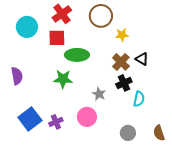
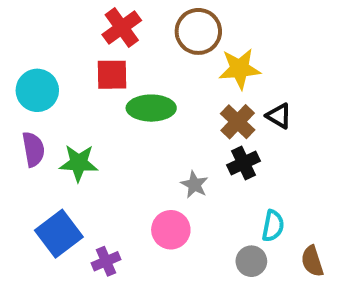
cyan circle: (27, 27) -> (37, 90), moved
yellow star: (122, 35) -> (240, 69), size x1.5
green star: (63, 79) -> (79, 163), moved
cyan semicircle: (139, 99) -> (273, 226), moved
purple cross: (56, 122) -> (106, 261), moved

